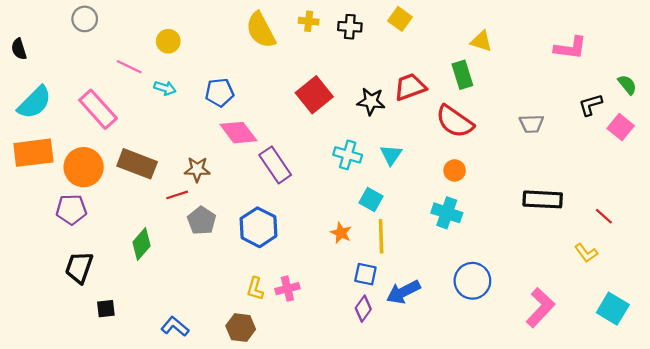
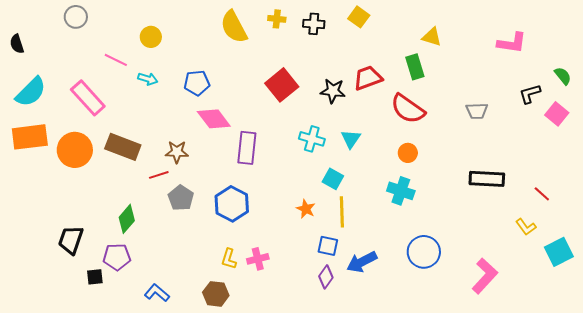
purple rectangle: (275, 165) -> (247, 148), turned 40
purple pentagon: (71, 209) -> (117, 257), moved
cyan square: (613, 309) -> (559, 252), moved, turned 32

